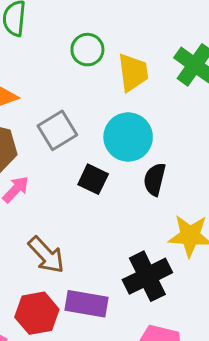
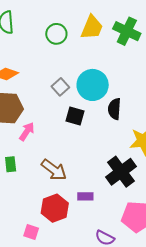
yellow trapezoid: (133, 72) -> (92, 27), moved, turned 40
gray square: (57, 130) -> (60, 87), moved, size x0.7
purple rectangle: (86, 304) -> (85, 196), size x0.6

